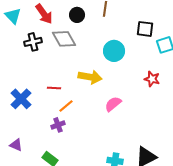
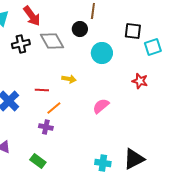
black circle: (77, 15) -> (80, 29), moved
yellow arrow: (90, 77) -> (69, 79), moved, size x0.6
purple cross: (58, 125) -> (46, 127), turned 32

